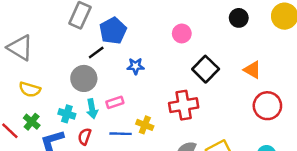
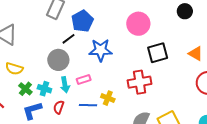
pink circle: (182, 33) -> (138, 24), size x1.5
blue star: (136, 66) -> (101, 50), size x1.6
black square: (206, 69) -> (158, 53), turned 30
green cross: (32, 122) -> (25, 89), moved

